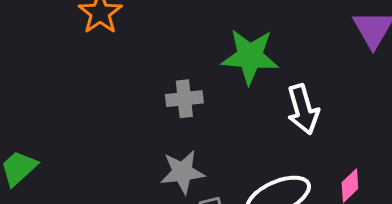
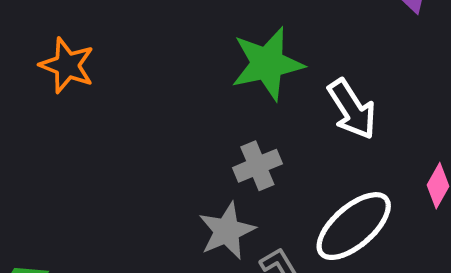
gray cross: (184, 99) -> (257, 166), moved

